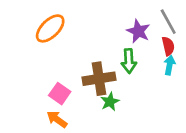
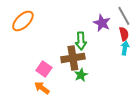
orange ellipse: (50, 28) -> (23, 21), moved
green arrow: (129, 61) -> (81, 41), moved

